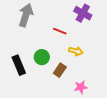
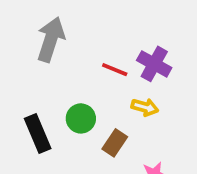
purple cross: (83, 13) -> (154, 64), moved

